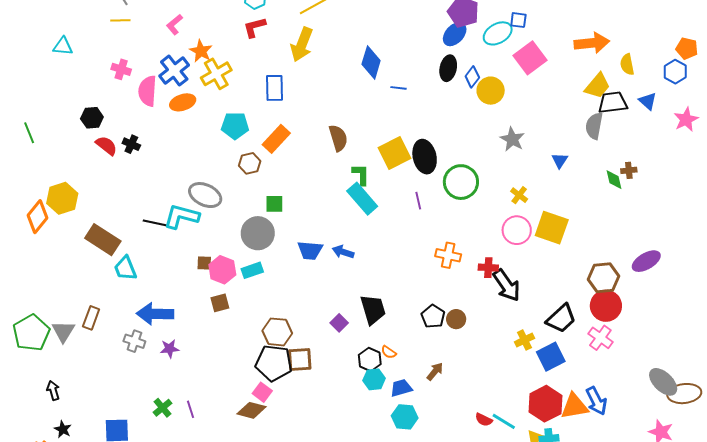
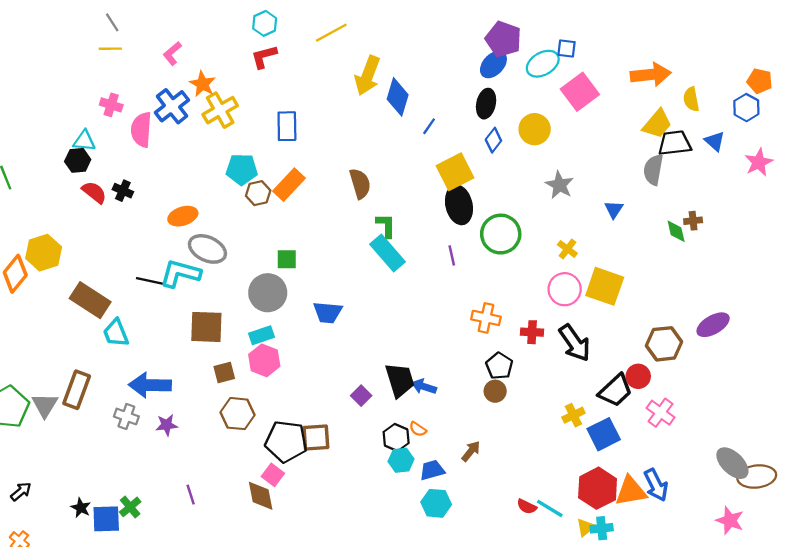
yellow arrow: (302, 45) -> (368, 76), moved
cyan triangle: (63, 46) -> (84, 141), moved
blue diamond: (472, 77) -> (493, 140), moved
blue line: (398, 88) -> (429, 126), turned -63
orange ellipse: (183, 102) -> (183, 216), moved
yellow square: (395, 153) -> (455, 172), moved
brown hexagon: (250, 163) -> (258, 193), moved
blue arrow: (343, 252) -> (424, 387), moved
brown square: (204, 263) -> (206, 327), size x2.0
pink hexagon: (222, 270) -> (264, 360), moved
black arrow: (507, 285) -> (575, 343), moved
red circle: (606, 306) -> (638, 376), moved, size x0.7
black pentagon: (433, 316) -> (499, 366), moved
brown rectangle: (91, 318) -> (77, 390), size x1.4
brown hexagon: (277, 332) -> (238, 414), moved
black arrow: (53, 390) -> (21, 491), moved, turned 66
green cross: (162, 408) -> (130, 507), moved
brown diamond: (252, 410) -> (261, 496), turned 64
black star: (63, 429) -> (81, 508), moved

